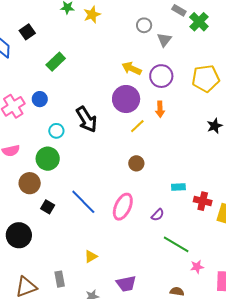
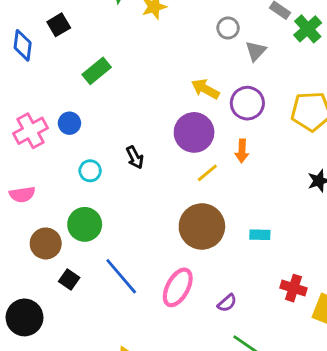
black arrow: (87, 119) -> (135, 157), size x0.6
green circle: (48, 159) -> (85, 224), moved
brown circle: (136, 163) -> (202, 226), size x2.0
cyan rectangle: (178, 187) -> (260, 235), moved

